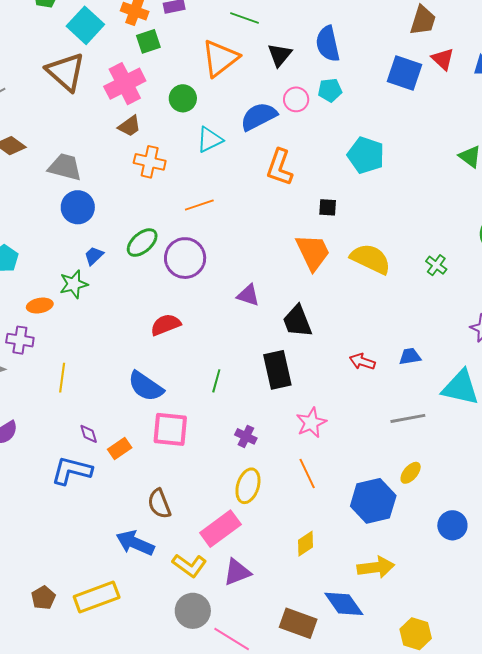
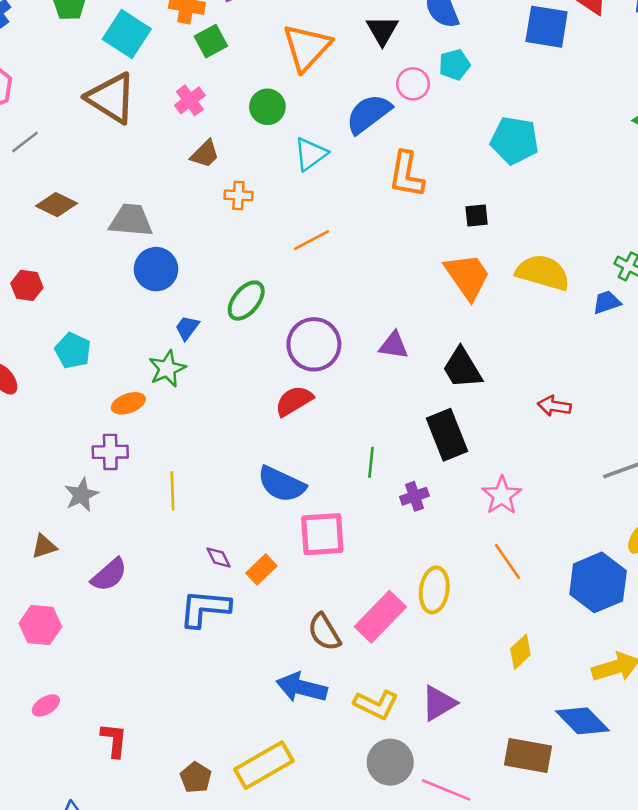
pink cross: (125, 84) -> (190, 100), size x0.6
orange cross: (150, 162) -> (238, 195), size x0.7
purple circle: (185, 258) -> (314, 344), moved
blue trapezoid: (410, 356) -> (607, 302), moved
purple cross: (246, 436) -> (414, 496), moved, turned -35
pink rectangle: (220, 529) -> (380, 617), moved

